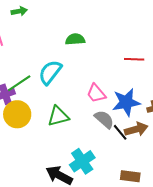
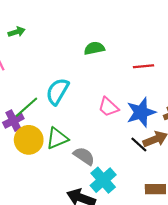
green semicircle: (75, 39) -> (94, 48), moved
green triangle: (58, 116) -> (57, 138), moved
gray semicircle: (104, 119) -> (84, 156), moved

